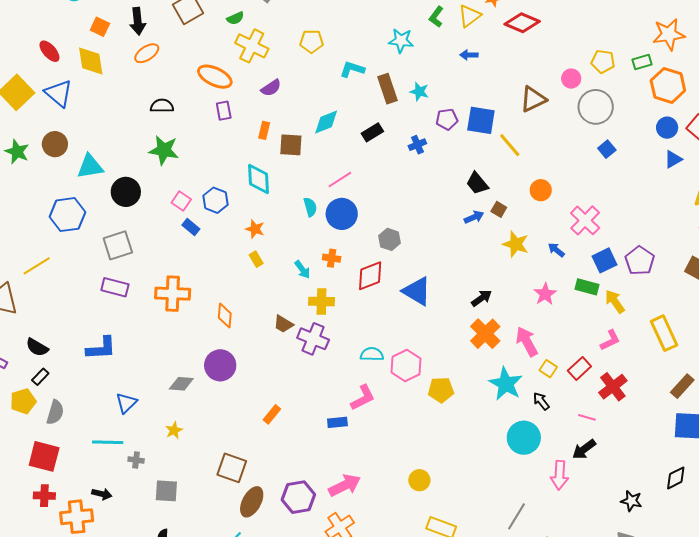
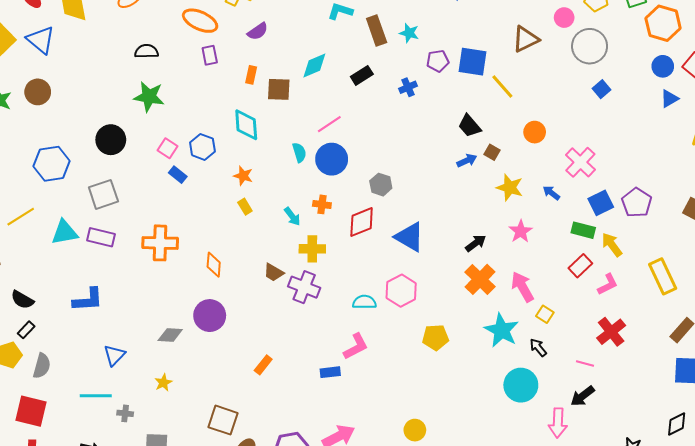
cyan triangle: (90, 166) -> (65, 232), moved
pink star: (545, 294) -> (521, 231), moved
pink hexagon: (406, 365) -> (401, 291), moved
red rectangle: (579, 369) -> (580, 266), moved

